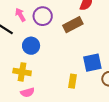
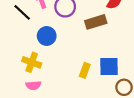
yellow rectangle: (72, 81) -> (85, 70), moved

